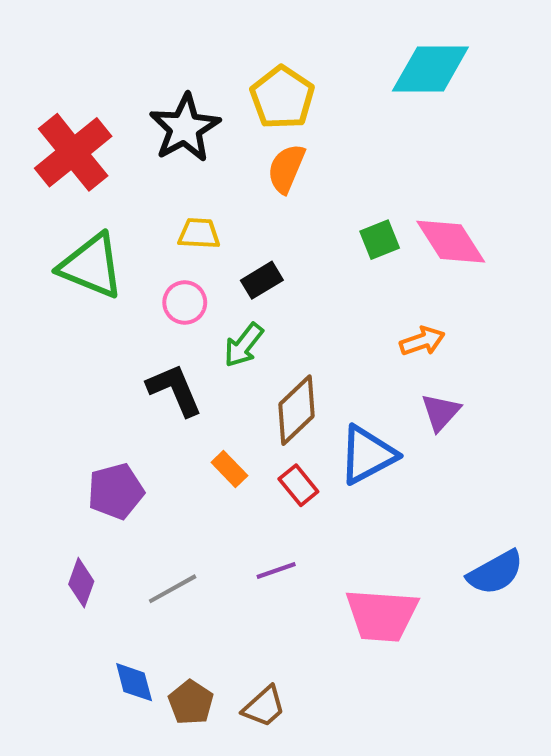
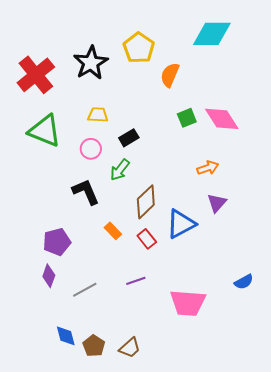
orange semicircle: (286, 169) -> (170, 75), moved
blue semicircle: (495, 573) -> (244, 282), size x0.7
purple diamond: (81, 583) -> (49, 276), moved

